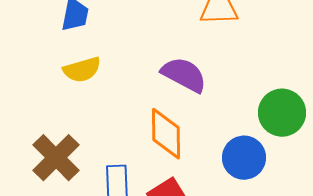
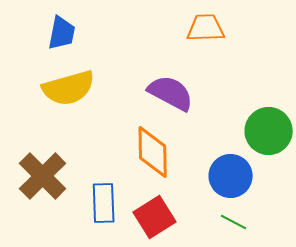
yellow semicircle: (82, 70) -> (69, 88), size x1.4

